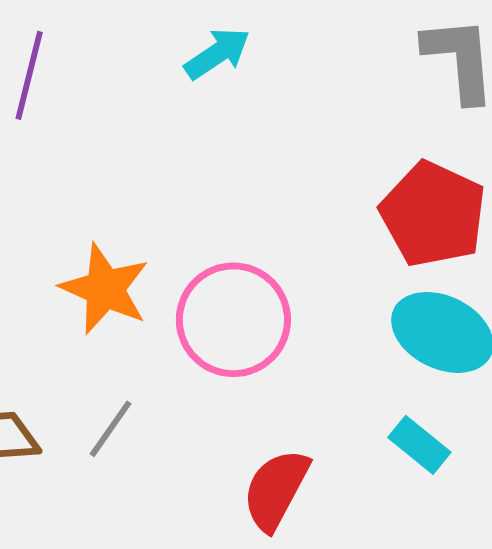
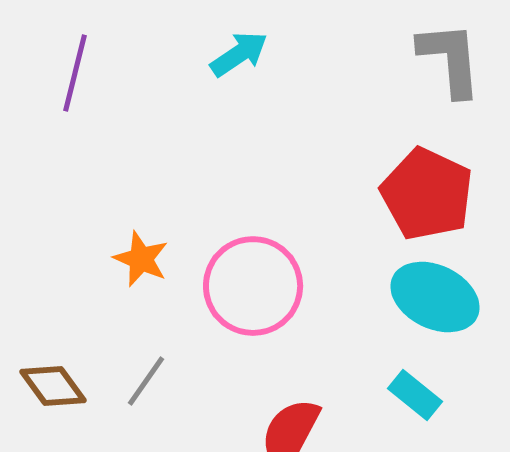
orange star: (105, 289) -> (141, 259), size x0.7

